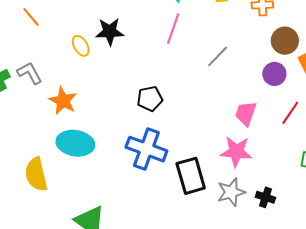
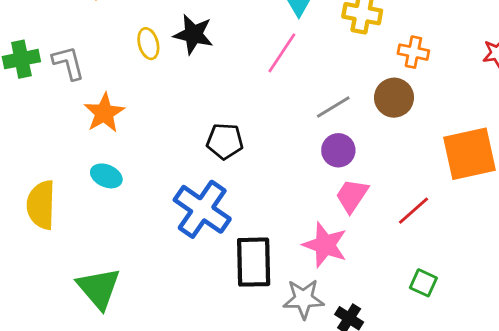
brown circle: (285, 41) -> (394, 98), moved
purple circle: (274, 74) -> (338, 150), moved
cyan ellipse: (75, 143) -> (106, 176), size x0.6

